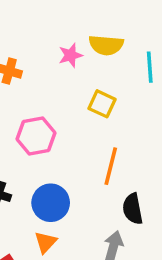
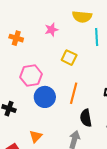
yellow semicircle: (106, 45) -> (82, 17), moved
blue circle: (51, 203) -> (45, 97), moved

